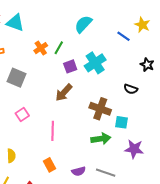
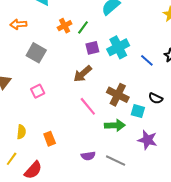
blue line: (124, 36) -> (147, 60), moved
black semicircle: (131, 89) -> (156, 98), moved
pink line: (53, 131) -> (88, 106), moved, turned -48
orange rectangle: (49, 165) -> (50, 139), moved

